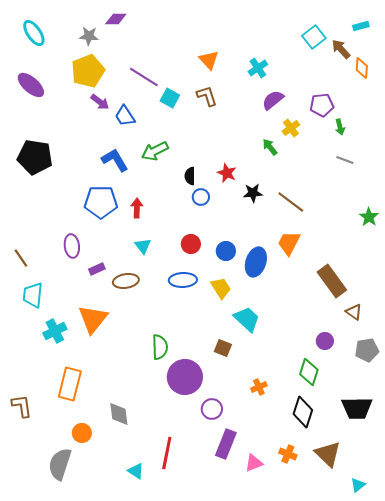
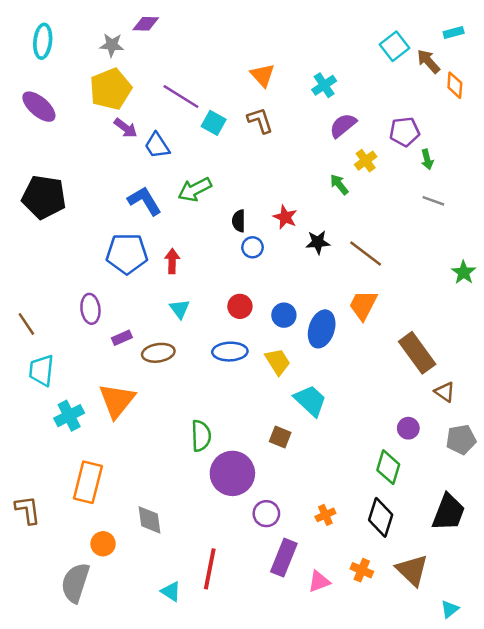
cyan ellipse: (34, 33) -> (43, 41), turned 40
orange cross: (259, 387) -> (325, 515), moved
black trapezoid: (357, 408) -> (448, 512), turned -68

